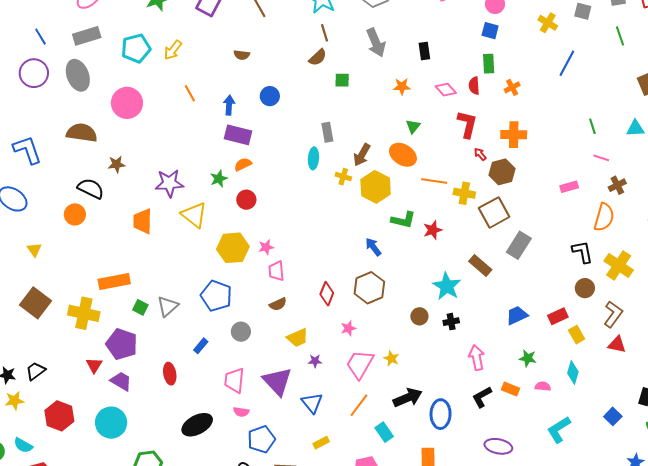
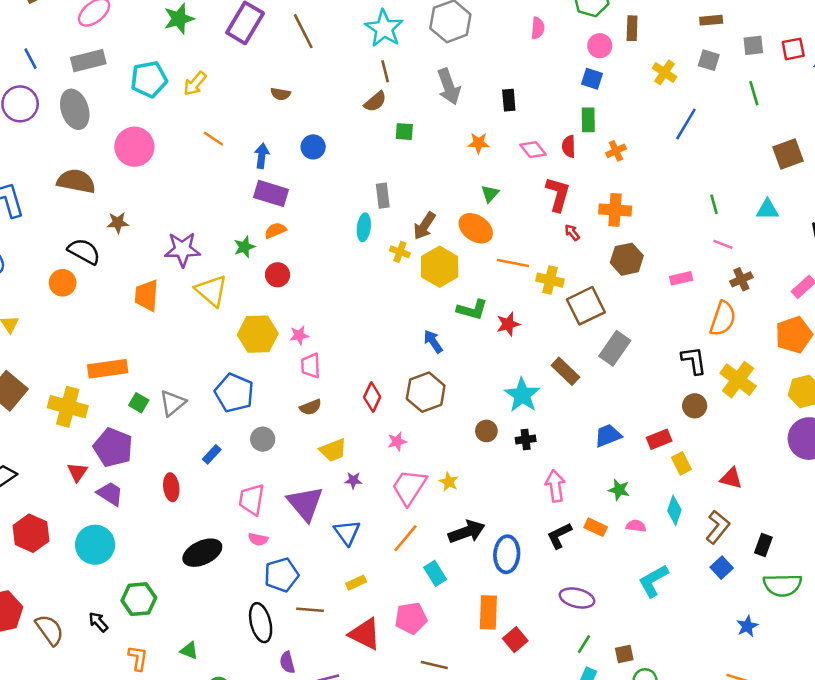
orange line: (190, 93) -> (213, 139), turned -30
brown hexagon: (502, 172) -> (627, 259), moved
brown L-shape: (613, 314) -> (718, 527), moved

